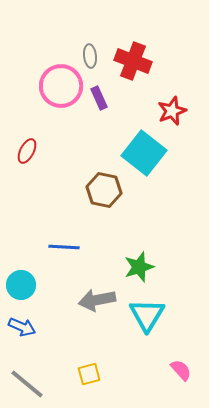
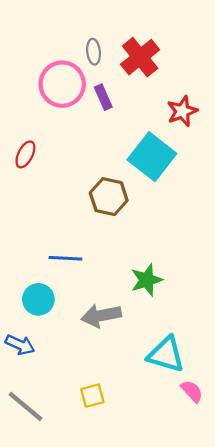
red cross: (133, 61) -> (140, 57), turned 30
cyan circle: (21, 285) -> (38, 299), moved
cyan triangle: (147, 315) -> (166, 355), moved, turned -45

